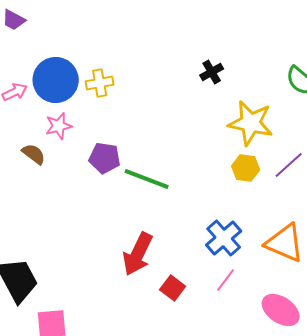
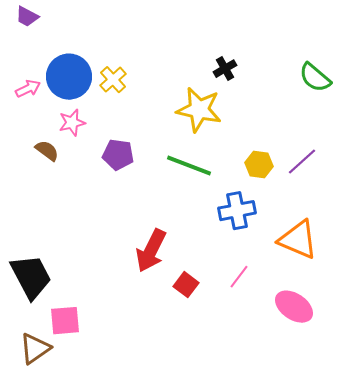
yellow cross: (100, 83) -> (113, 80), turned -32
yellow star: (251, 123) -> (199, 110), moved
green line: (147, 179) -> (189, 166), moved
blue cross: (224, 238) -> (237, 211), moved, turned 30

